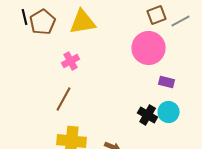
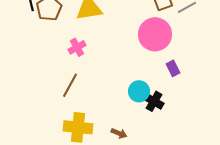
purple rectangle: (167, 82) -> (173, 68), turned 49
cyan circle: (169, 112) -> (139, 91), moved

